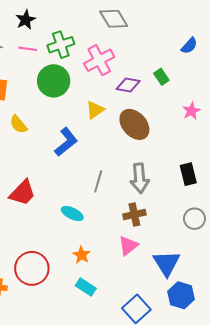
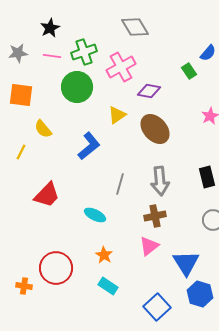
green rectangle: (161, 77) -> (189, 71), moved

